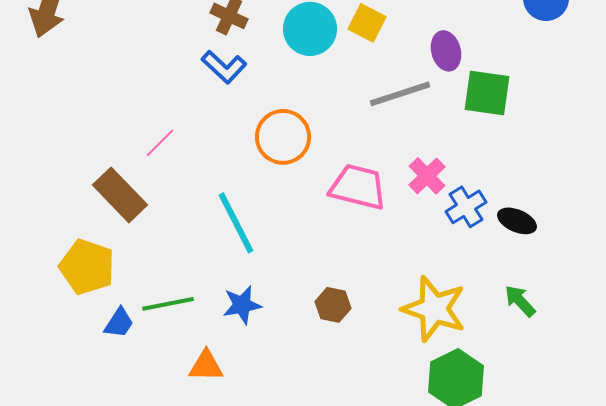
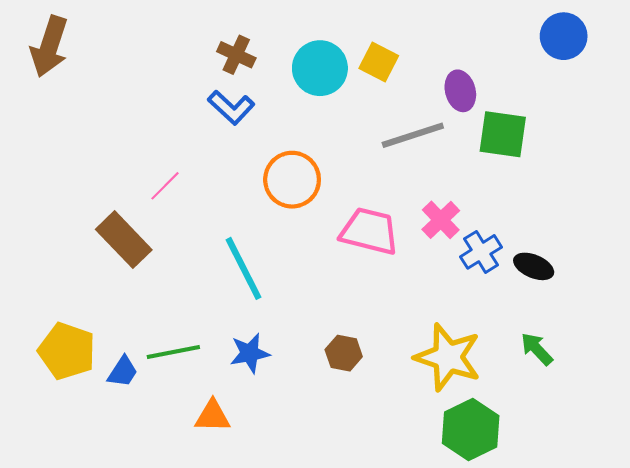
yellow pentagon: (87, 267) -> (67, 351), moved

